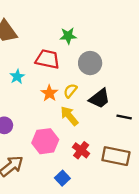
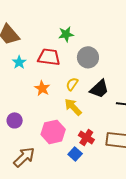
cyan star: (17, 77) -> (19, 62), moved
orange star: (49, 93) -> (42, 88), moved
blue square: (62, 178) -> (75, 154), moved

